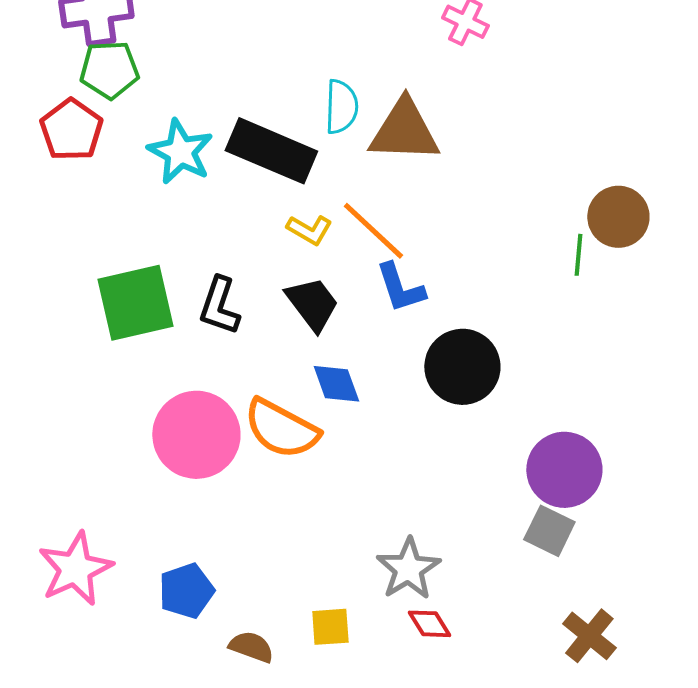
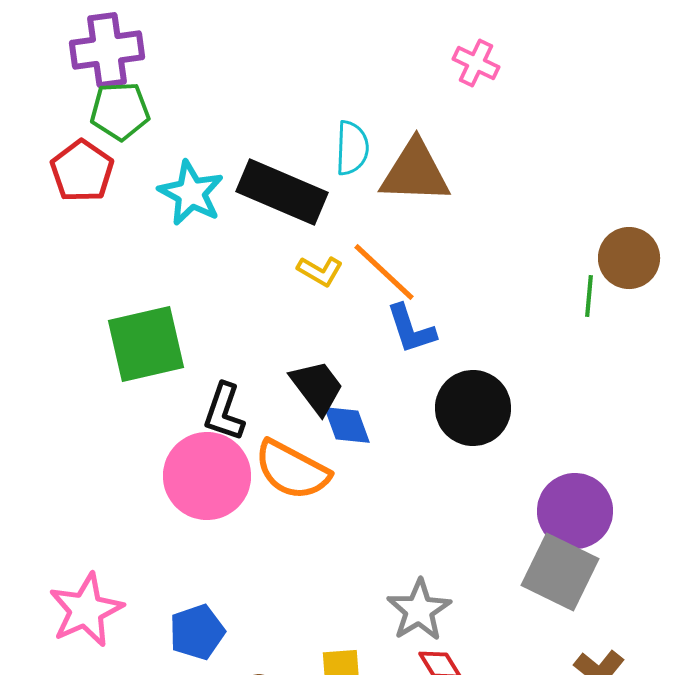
black trapezoid: (312, 304) -> (317, 387), moved
black L-shape: (219, 306) -> (224, 412), moved
gray square: (549, 531) -> (560, 572), size x1.5

